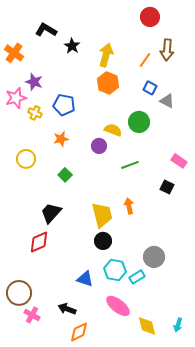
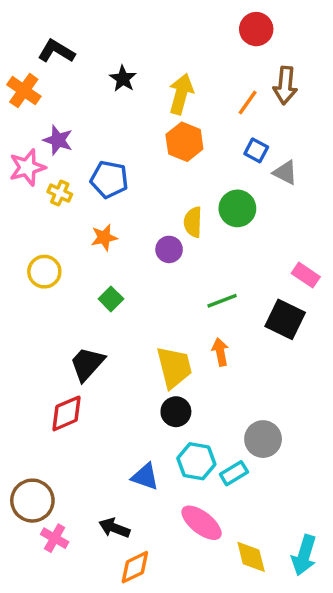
black L-shape: (46, 30) -> (56, 51), moved
yellow semicircle: (113, 130) -> (193, 222), turned -108
green line: (130, 165) -> (222, 301), moved
black square: (167, 187) -> (285, 319), size x1.6
cyan arrow: (178, 325) -> (304, 555), size x1.6

